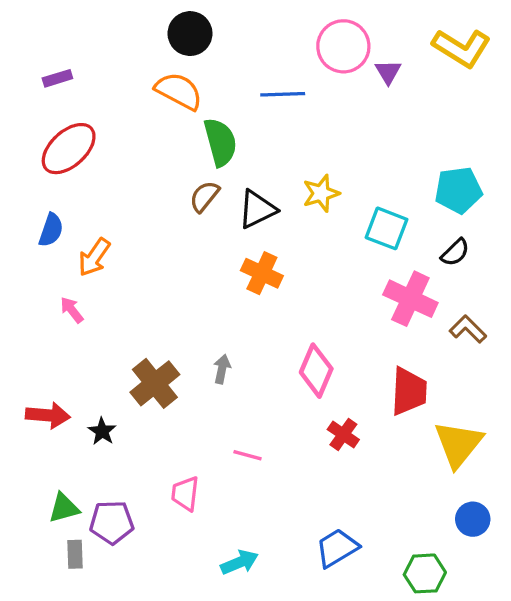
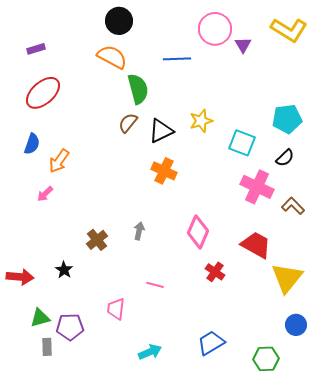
pink arrow: (72, 310) -> (45, 194), turned -96
brown cross: (155, 383) -> (97, 240), size x0.7
red trapezoid: (409, 391) -> (256, 245), turned -64
red arrow: (48, 415) -> (20, 277), moved

